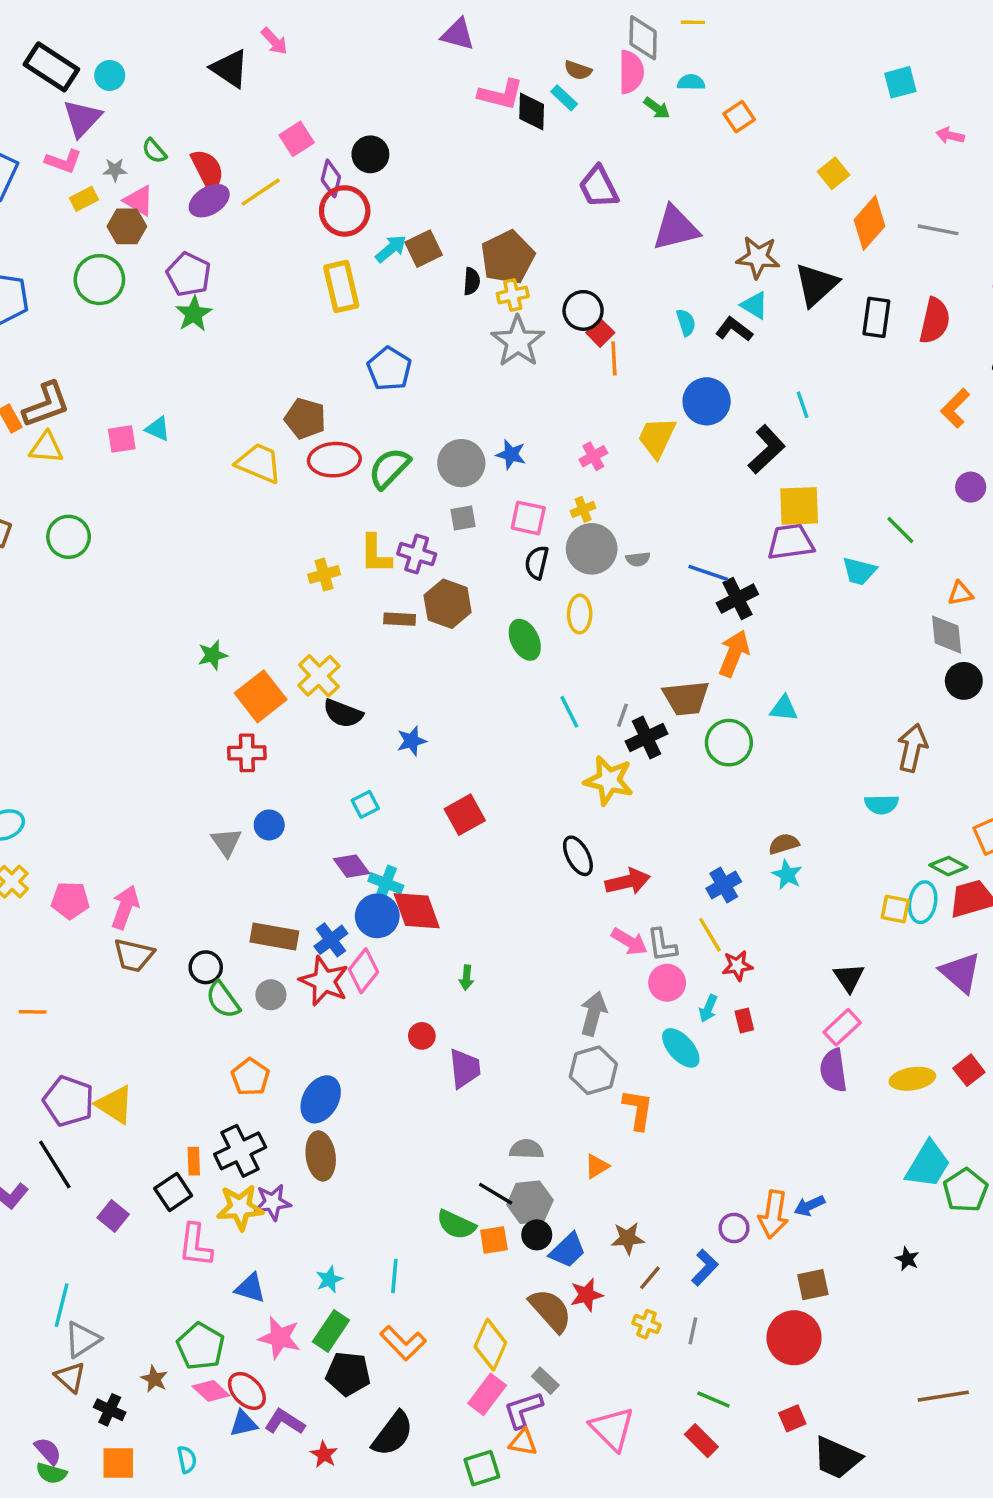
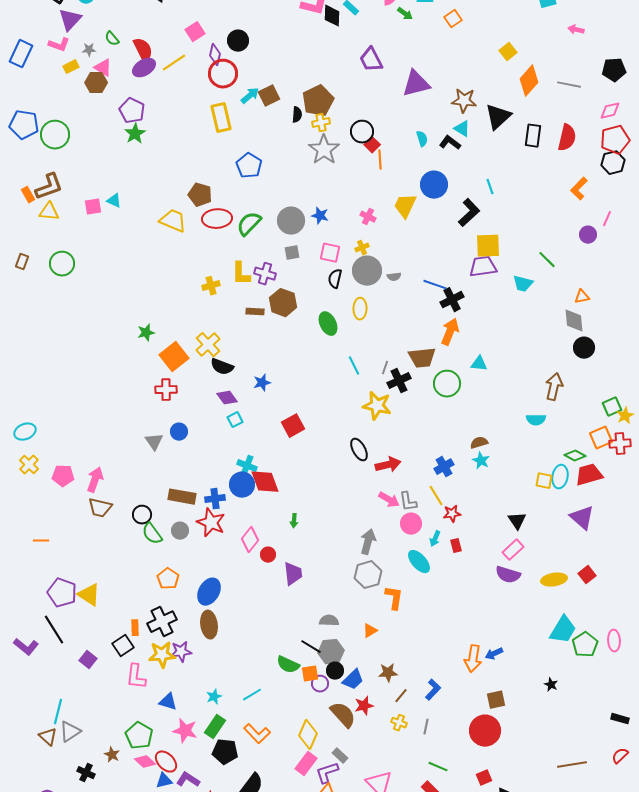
green circle: (99, 280) -> (55, 135), moved
pink cross: (593, 456) -> (368, 217), turned -35
purple diamond: (352, 866) -> (227, 398), moved
blue cross: (331, 940) -> (215, 499), turned 30
pink diamond: (364, 971) -> (250, 540), moved
purple semicircle: (833, 1070) -> (508, 575), turned -65
purple circle: (734, 1228) -> (320, 684), moved
cyan line: (394, 1276) -> (252, 695), turned 54
brown triangle: (70, 1377) -> (48, 737), moved

